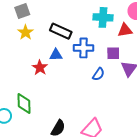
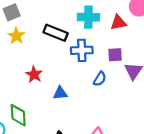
cyan cross: (103, 17) -> (88, 17), moved
red triangle: (125, 30) -> (118, 23), moved
blue triangle: (56, 55) -> (60, 93), moved

